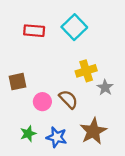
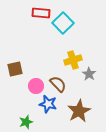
red rectangle: (34, 31) -> (41, 13), moved
green star: (28, 134) -> (26, 122), moved
blue star: (57, 137) -> (48, 104), moved

